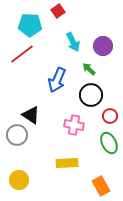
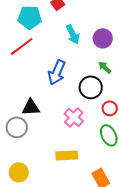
green arrow: (89, 69) -> (105, 67), moved
black triangle: (31, 115) -> (31, 107), turned -36
pink cross: (74, 125) -> (74, 117), turned 30

